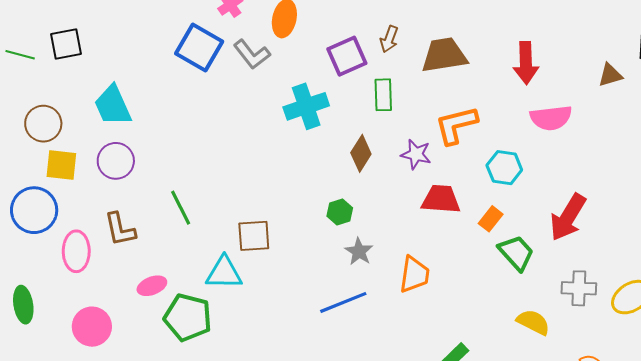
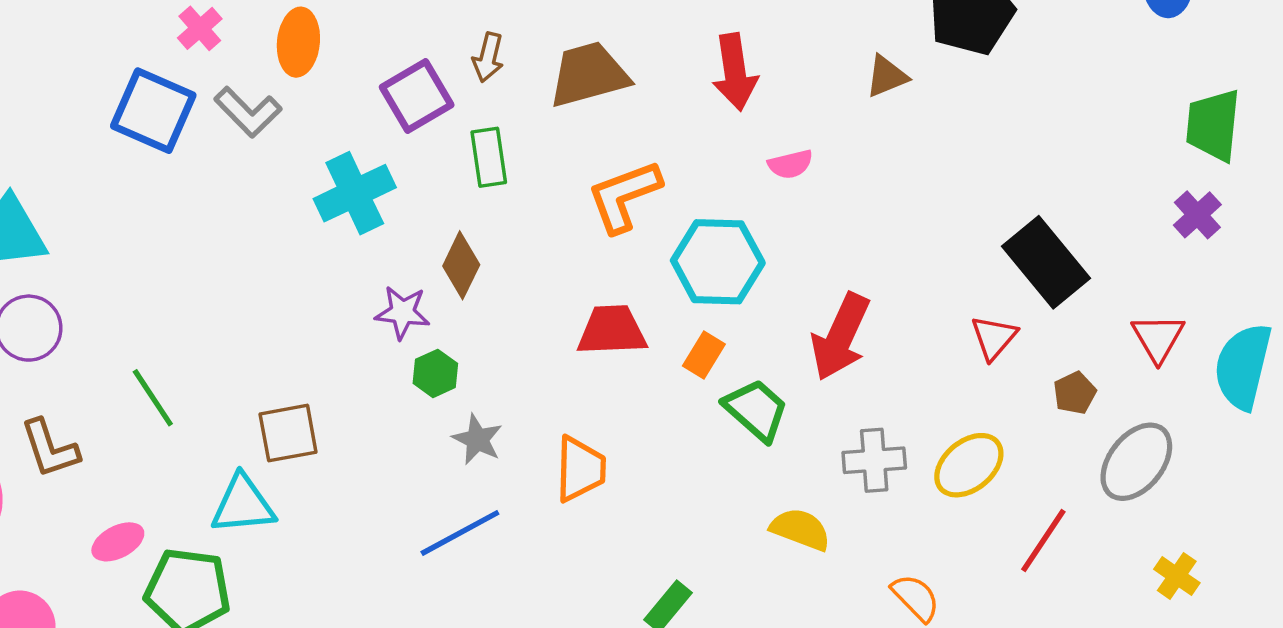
pink semicircle: (551, 118) -> (790, 164), size x0.6
purple star: (416, 154) -> (402, 312), moved
cyan hexagon: (504, 168) -> (718, 262), size x1.4

